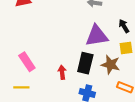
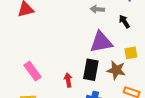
black arrow: (124, 26) -> (124, 21), moved

